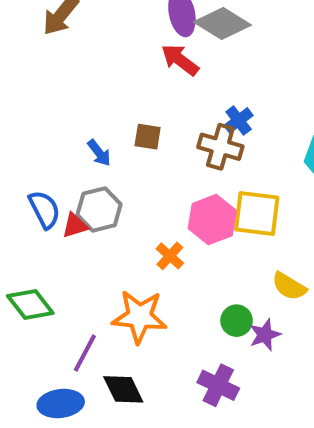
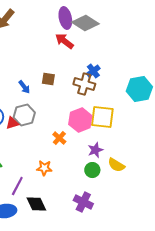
yellow semicircle: (289, 286) -> (116, 165), moved
orange star: (139, 317) -> (44, 168), size x0.6
purple star: (265, 335) -> (95, 150), moved

